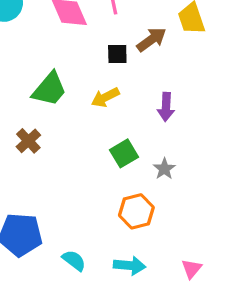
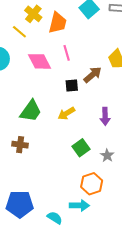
brown cross: (28, 141) -> (20, 145), turned -35
cyan arrow: (130, 266) -> (79, 205), moved

